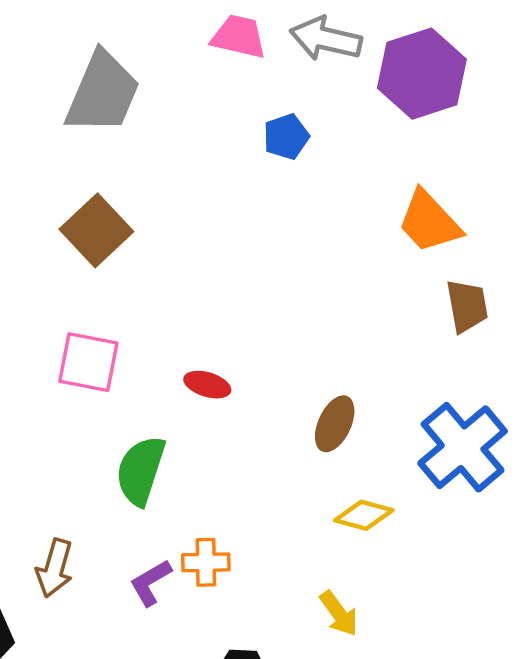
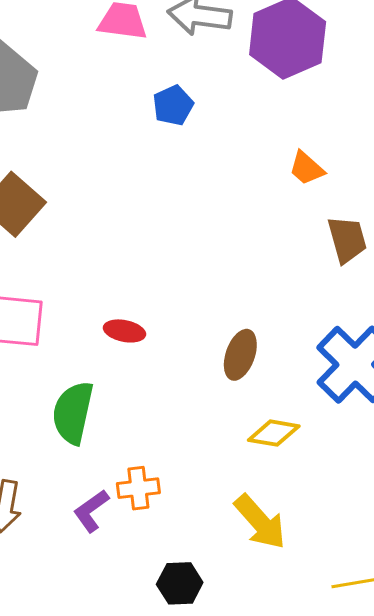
orange trapezoid: (429, 222) -> (307, 168), size x0.6
yellow arrow: (339, 613) -> (260, 522), size x1.4

